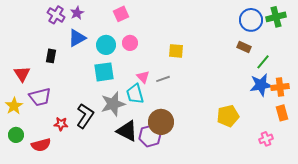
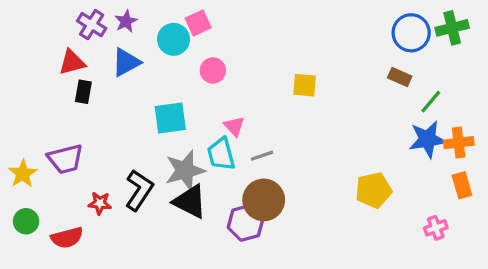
cyan circle: (106, 45) -> (174, 39), moved
yellow square: (176, 51) -> (305, 85), moved
red triangle: (22, 74) -> (72, 62), moved, turned 48
gray line: (163, 79) -> (262, 156), moved
black triangle: (127, 131) -> (190, 202), moved

